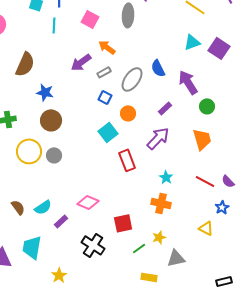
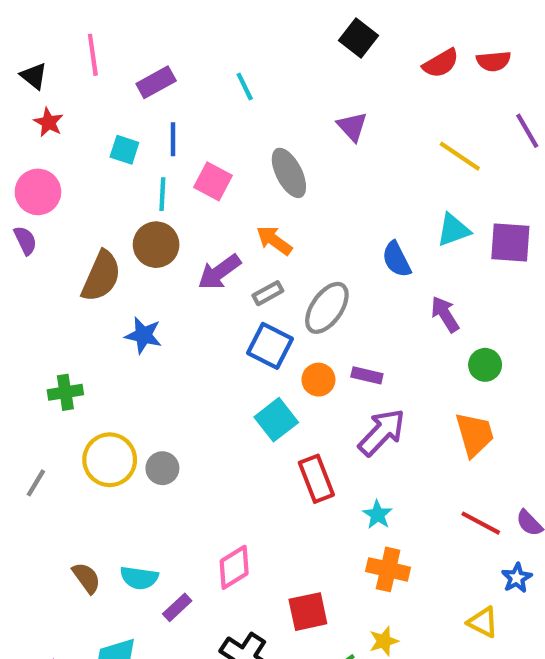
gray ellipse: (128, 15) -> (289, 173), moved, turned -30
pink square: (90, 19) -> (213, 181), moved
purple square: (219, 48) -> (510, 243), turned -30
blue semicircle: (158, 68) -> (396, 259), moved
purple arrow: (188, 82) -> (445, 314), size x0.7
blue square: (105, 97) -> (270, 346), size x1.5
purple rectangle: (165, 108) -> (367, 375), moved, turned 56
brown circle: (51, 120) -> (156, 245), moved
cyan star: (166, 177) -> (378, 515), moved
pink diamond: (88, 202) -> (234, 567), turned -55
cyan semicircle: (43, 207) -> (139, 578), turned 42

